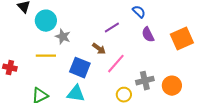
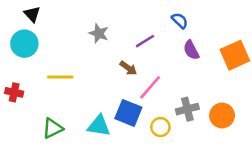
cyan circle: (46, 21) -> (24, 44), moved
gray star: (63, 37) -> (99, 33), moved
blue square: (80, 68) -> (128, 113), moved

